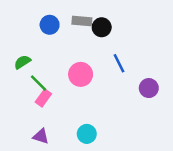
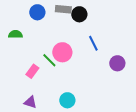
green semicircle: (22, 62) -> (15, 34), moved, turned 32
green line: (38, 83) -> (49, 60), moved

